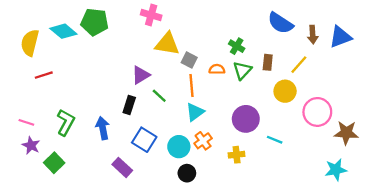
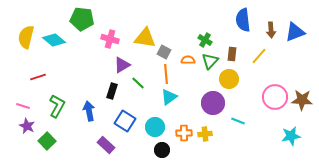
pink cross: (151, 15) -> (110, 39), moved
blue semicircle: (280, 23) -> (243, 20), turned 50
cyan diamond: (63, 31) -> (54, 40), moved
red line: (44, 75) -> (38, 77), moved
yellow circle: (285, 91) -> (229, 79), moved
brown star: (346, 133) -> (302, 100), moved
orange cross: (203, 141) -> (184, 133), moved, turned 35
cyan star: (336, 170) -> (291, 136), moved

